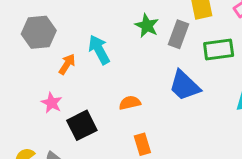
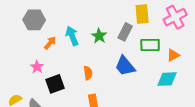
green star: (147, 26) -> (99, 36), moved
orange semicircle: (130, 103) -> (88, 73), turned 88

